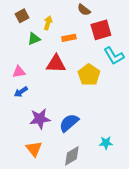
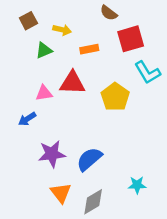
yellow arrow: (48, 23) -> (62, 30), turned 88
pink triangle: (19, 72) -> (44, 93), moved
orange triangle: (34, 149) -> (61, 193), moved

